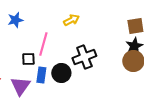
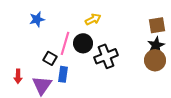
black square: (28, 59) -> (50, 58), turned 32
black circle: (61, 73) -> (83, 43), moved

